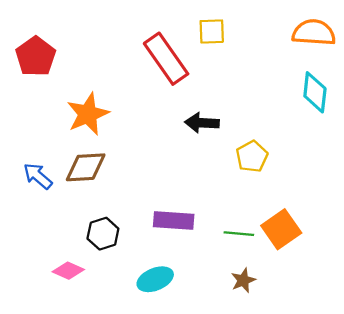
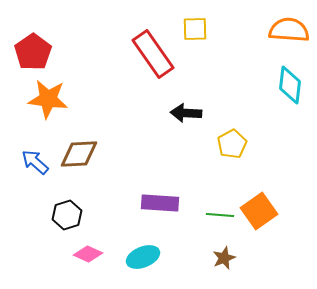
orange star: (88, 114) -> (48, 99), moved, turned 30
black hexagon: (103, 234) -> (67, 215), moved
pink diamond: (68, 271) -> (88, 254), moved

